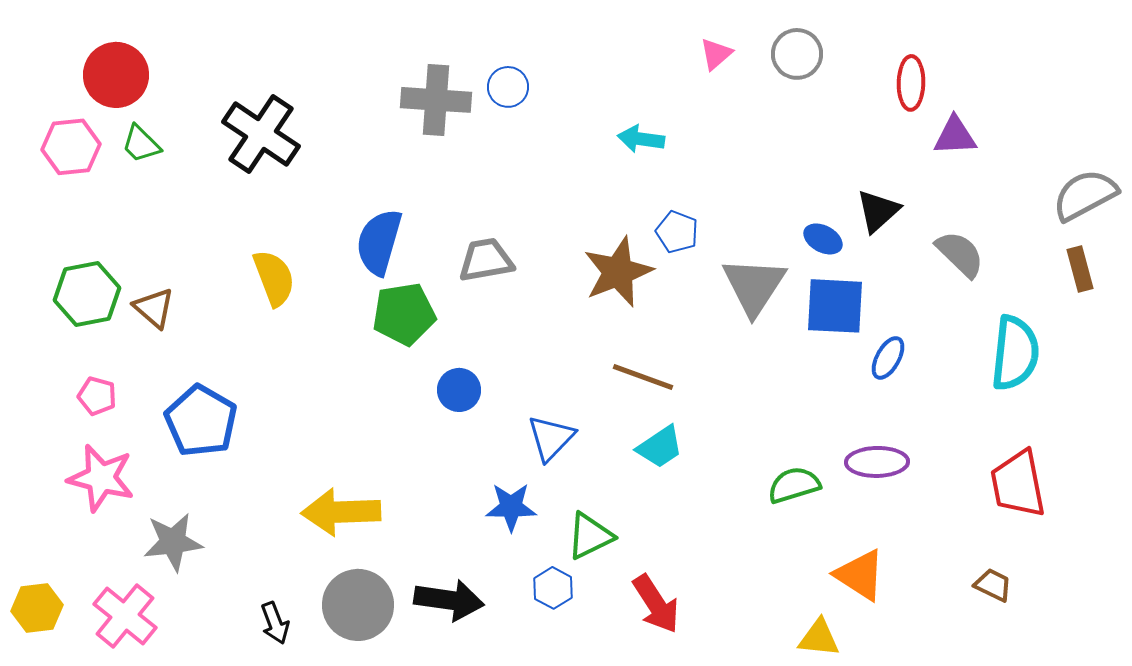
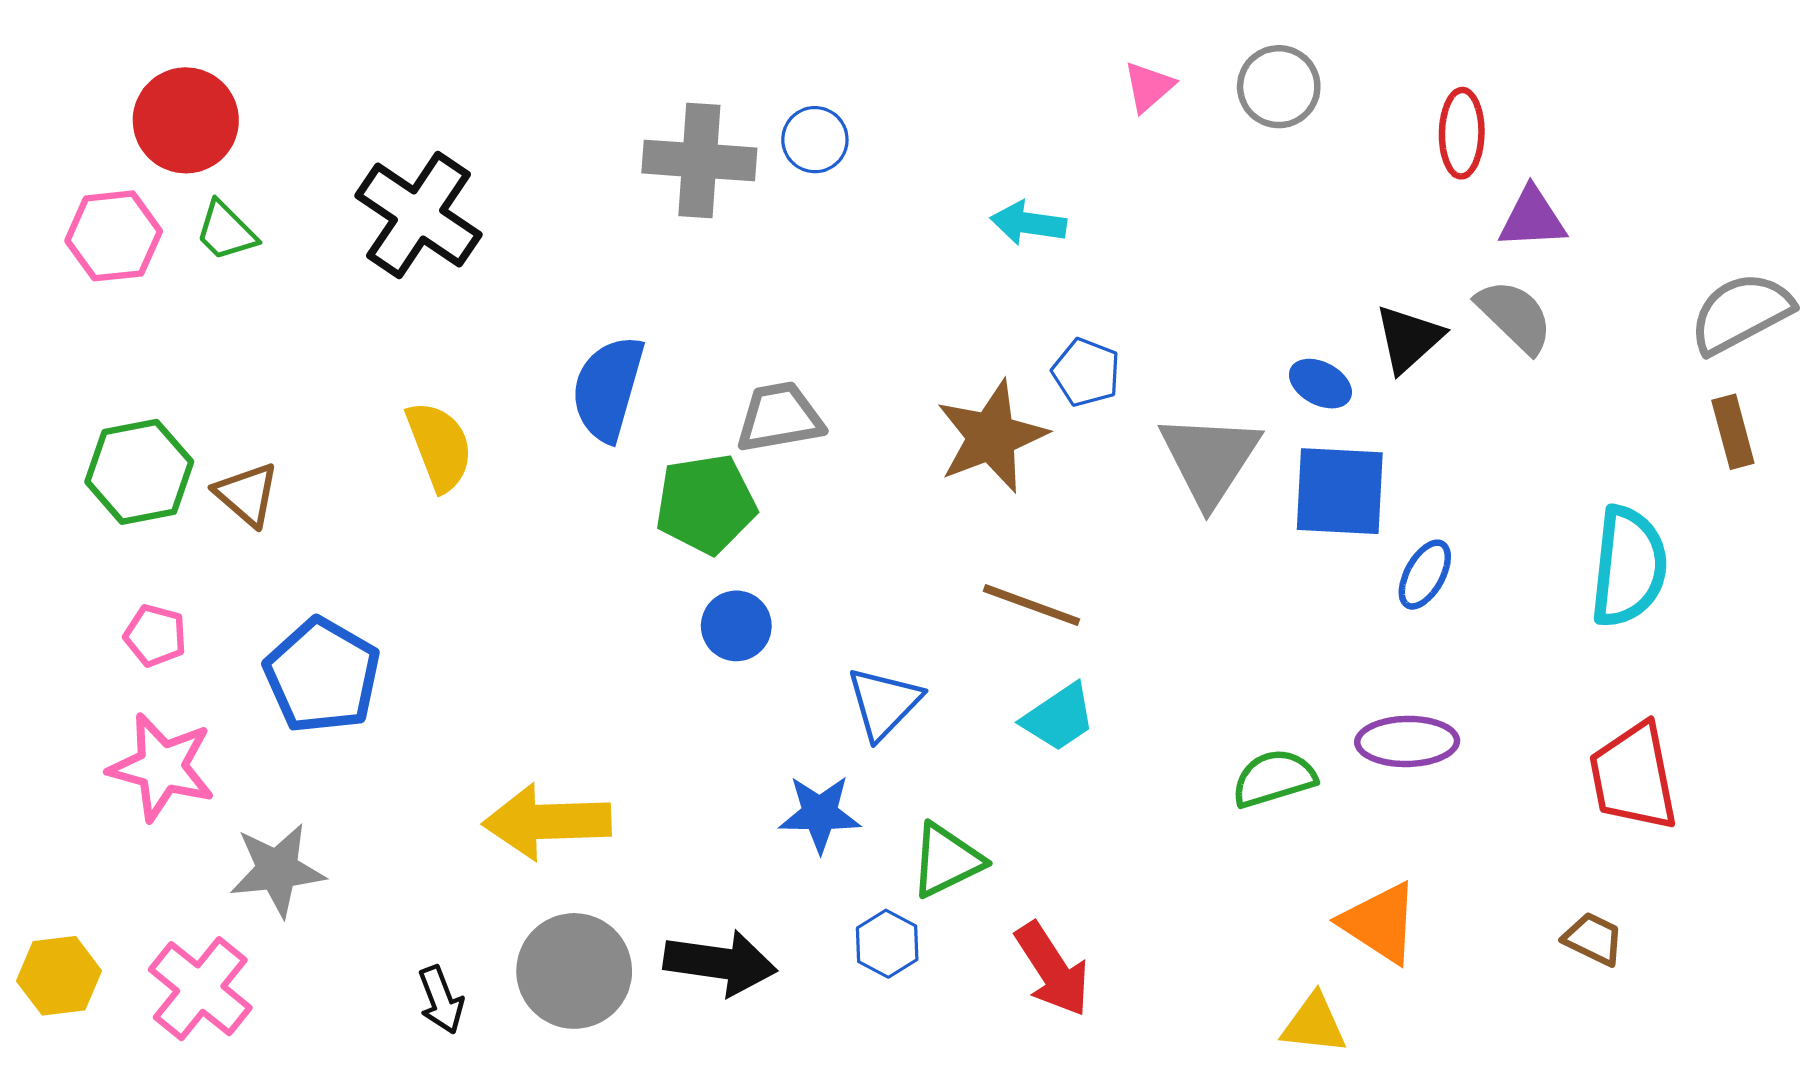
gray semicircle: (960, 254) -> (1515, 316), moved
green pentagon: (404, 314) -> (706, 504), moved

